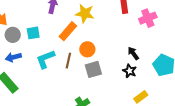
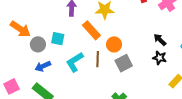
orange rectangle: (68, 31) -> (91, 30), turned -72
cyan square: (33, 33) -> (58, 39), turned 32

